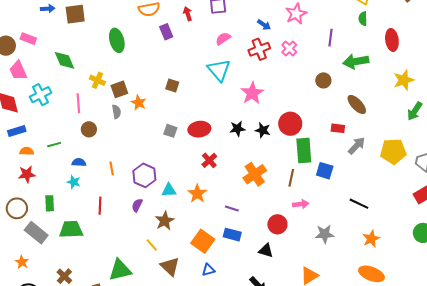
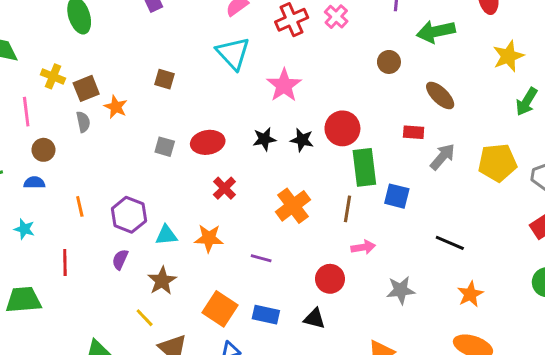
blue semicircle: (79, 162) -> (34, 183), moved
orange star: (197, 194) -> (209, 238), turned -30
blue rectangle: (232, 235) -> (266, 315), moved

